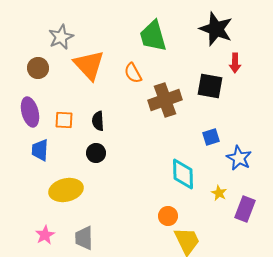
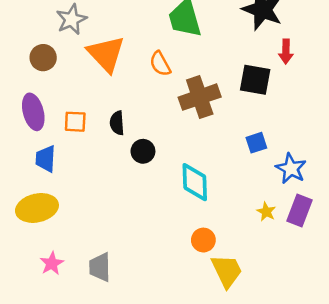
black circle: (96, 153) -> (143, 151), moved
cyan diamond: (183, 174) -> (195, 182), moved
yellow ellipse: (66, 190) -> (37, 208), moved
purple rectangle: (245, 209) -> (300, 210), moved

